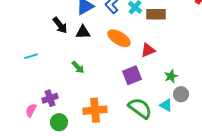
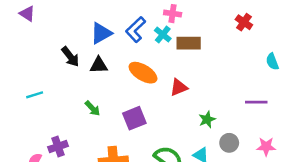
purple square: (132, 75) -> (134, 118), moved
gray circle: (181, 94) -> (229, 143), moved

